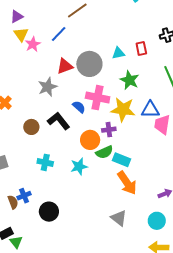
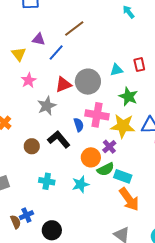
purple triangle: (17, 17) -> (39, 39), moved, turned 40
pink star: (33, 44) -> (29, 80), moved
blue semicircle: (79, 107) -> (79, 125), turned 32
purple cross: (109, 130) -> (109, 147), turned -32

